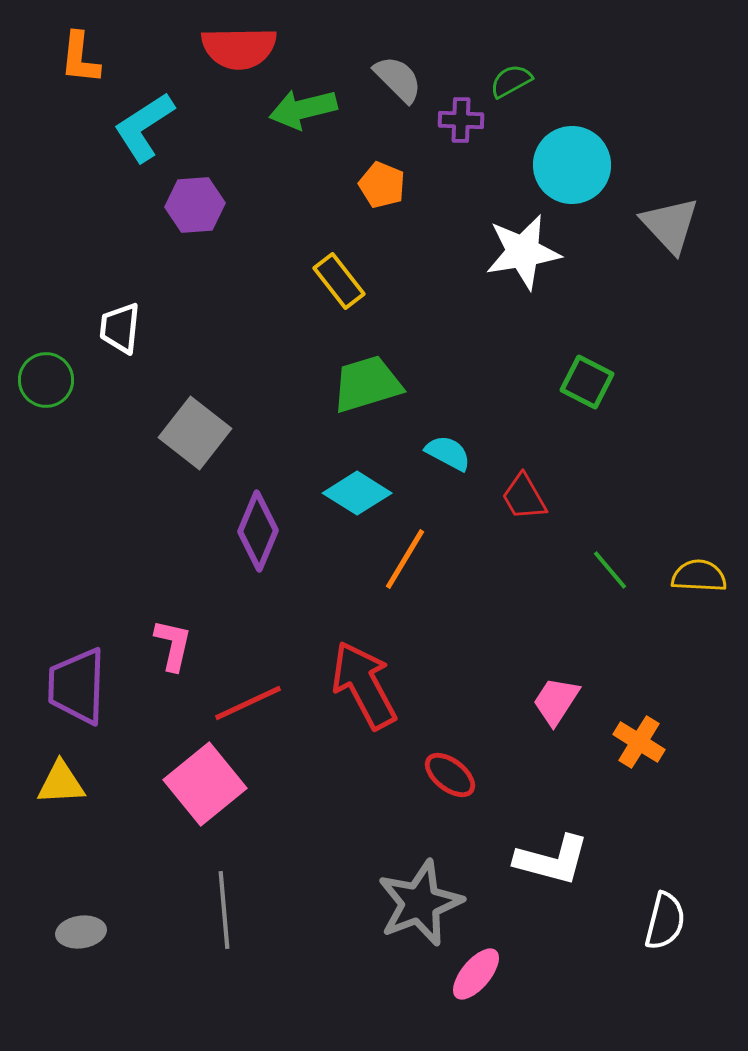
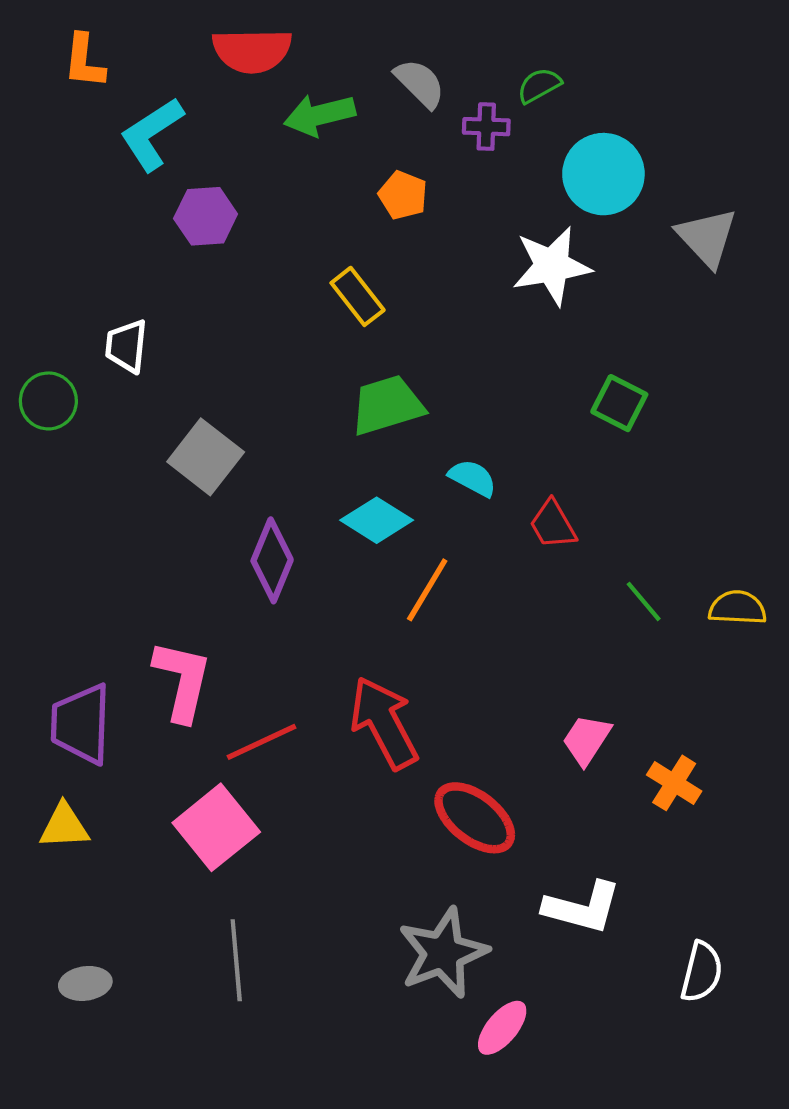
pink L-shape: (173, 645) -> (182, 681), size x1.5
red ellipse: (450, 775) -> (475, 818), size x1.5

